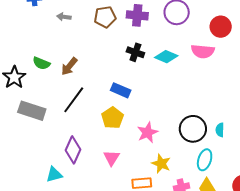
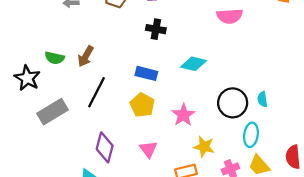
cyan diamond: (166, 57) -> (194, 64), moved
gray rectangle: (32, 111) -> (52, 112), turned -40

